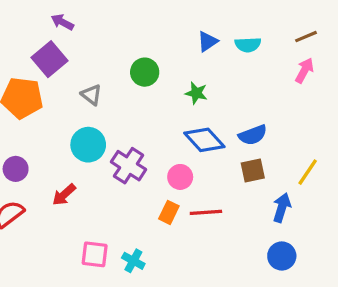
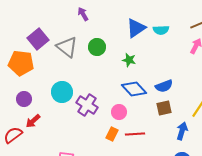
purple arrow: (62, 22) -> (83, 14), moved, turned 32
blue triangle: (208, 41) -> (136, 28), size x1.5
gray triangle: (91, 95) -> (67, 47), moved, size x1.6
purple circle: (16, 169) -> (24, 99), moved
red arrow: (64, 195) -> (33, 121), moved

